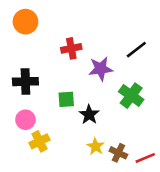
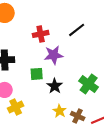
black line: (136, 50) -> (77, 30), moved
purple star: (101, 69) -> (54, 55), moved
green cross: (131, 96) -> (89, 84), moved

